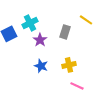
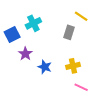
yellow line: (86, 20) -> (81, 16), moved
purple star: (40, 40) -> (25, 54), moved

